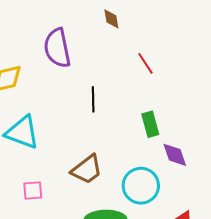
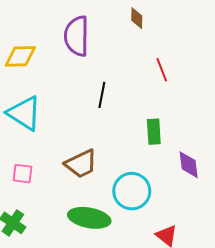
purple diamond: (175, 155) -> (189, 165), moved

